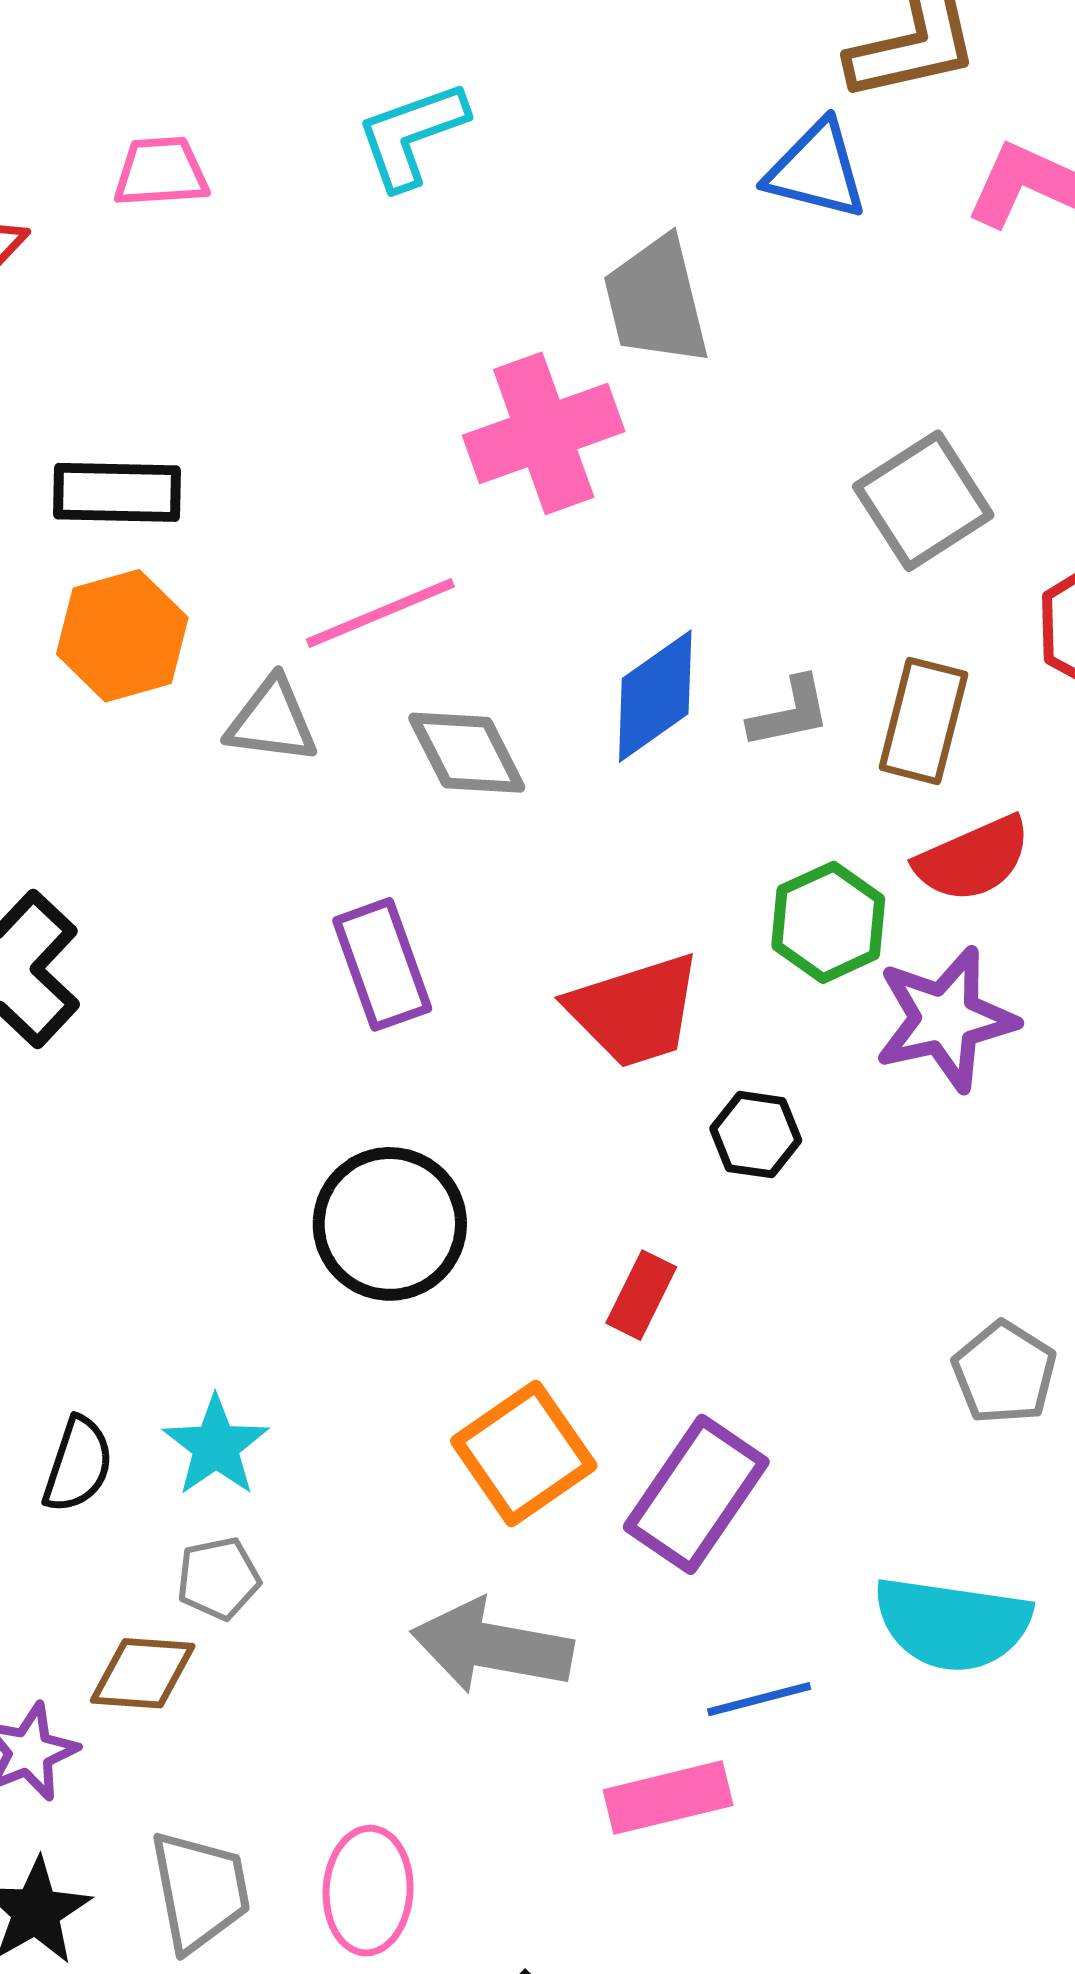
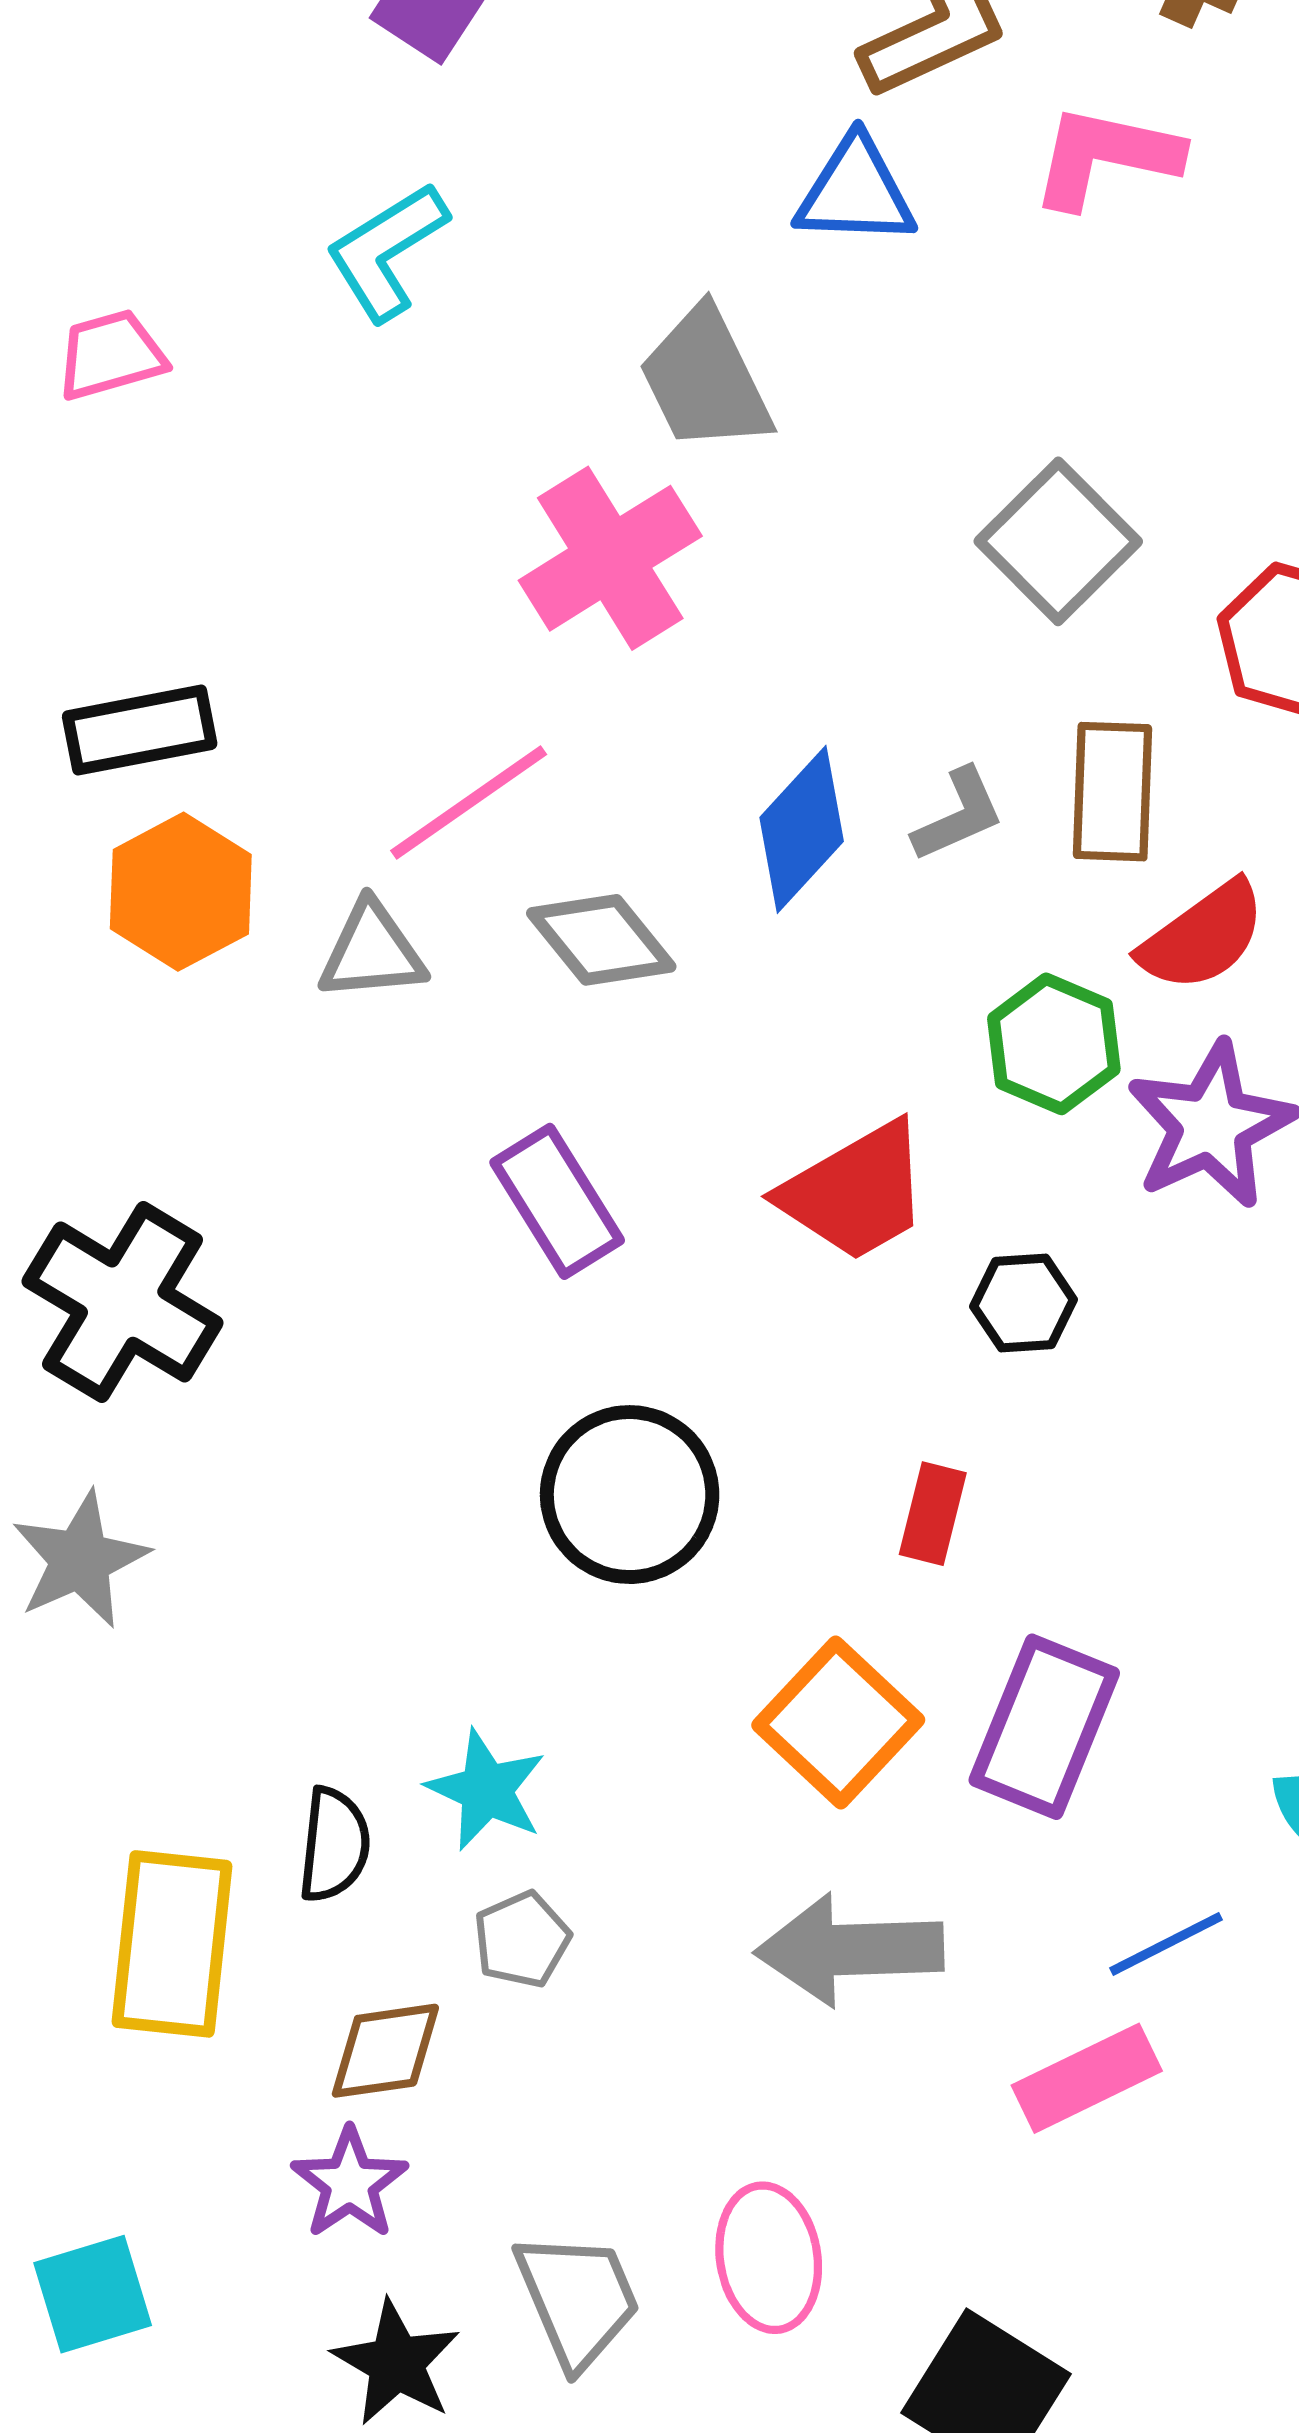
brown diamond: (143, 1673) -> (385, 2051), moved

